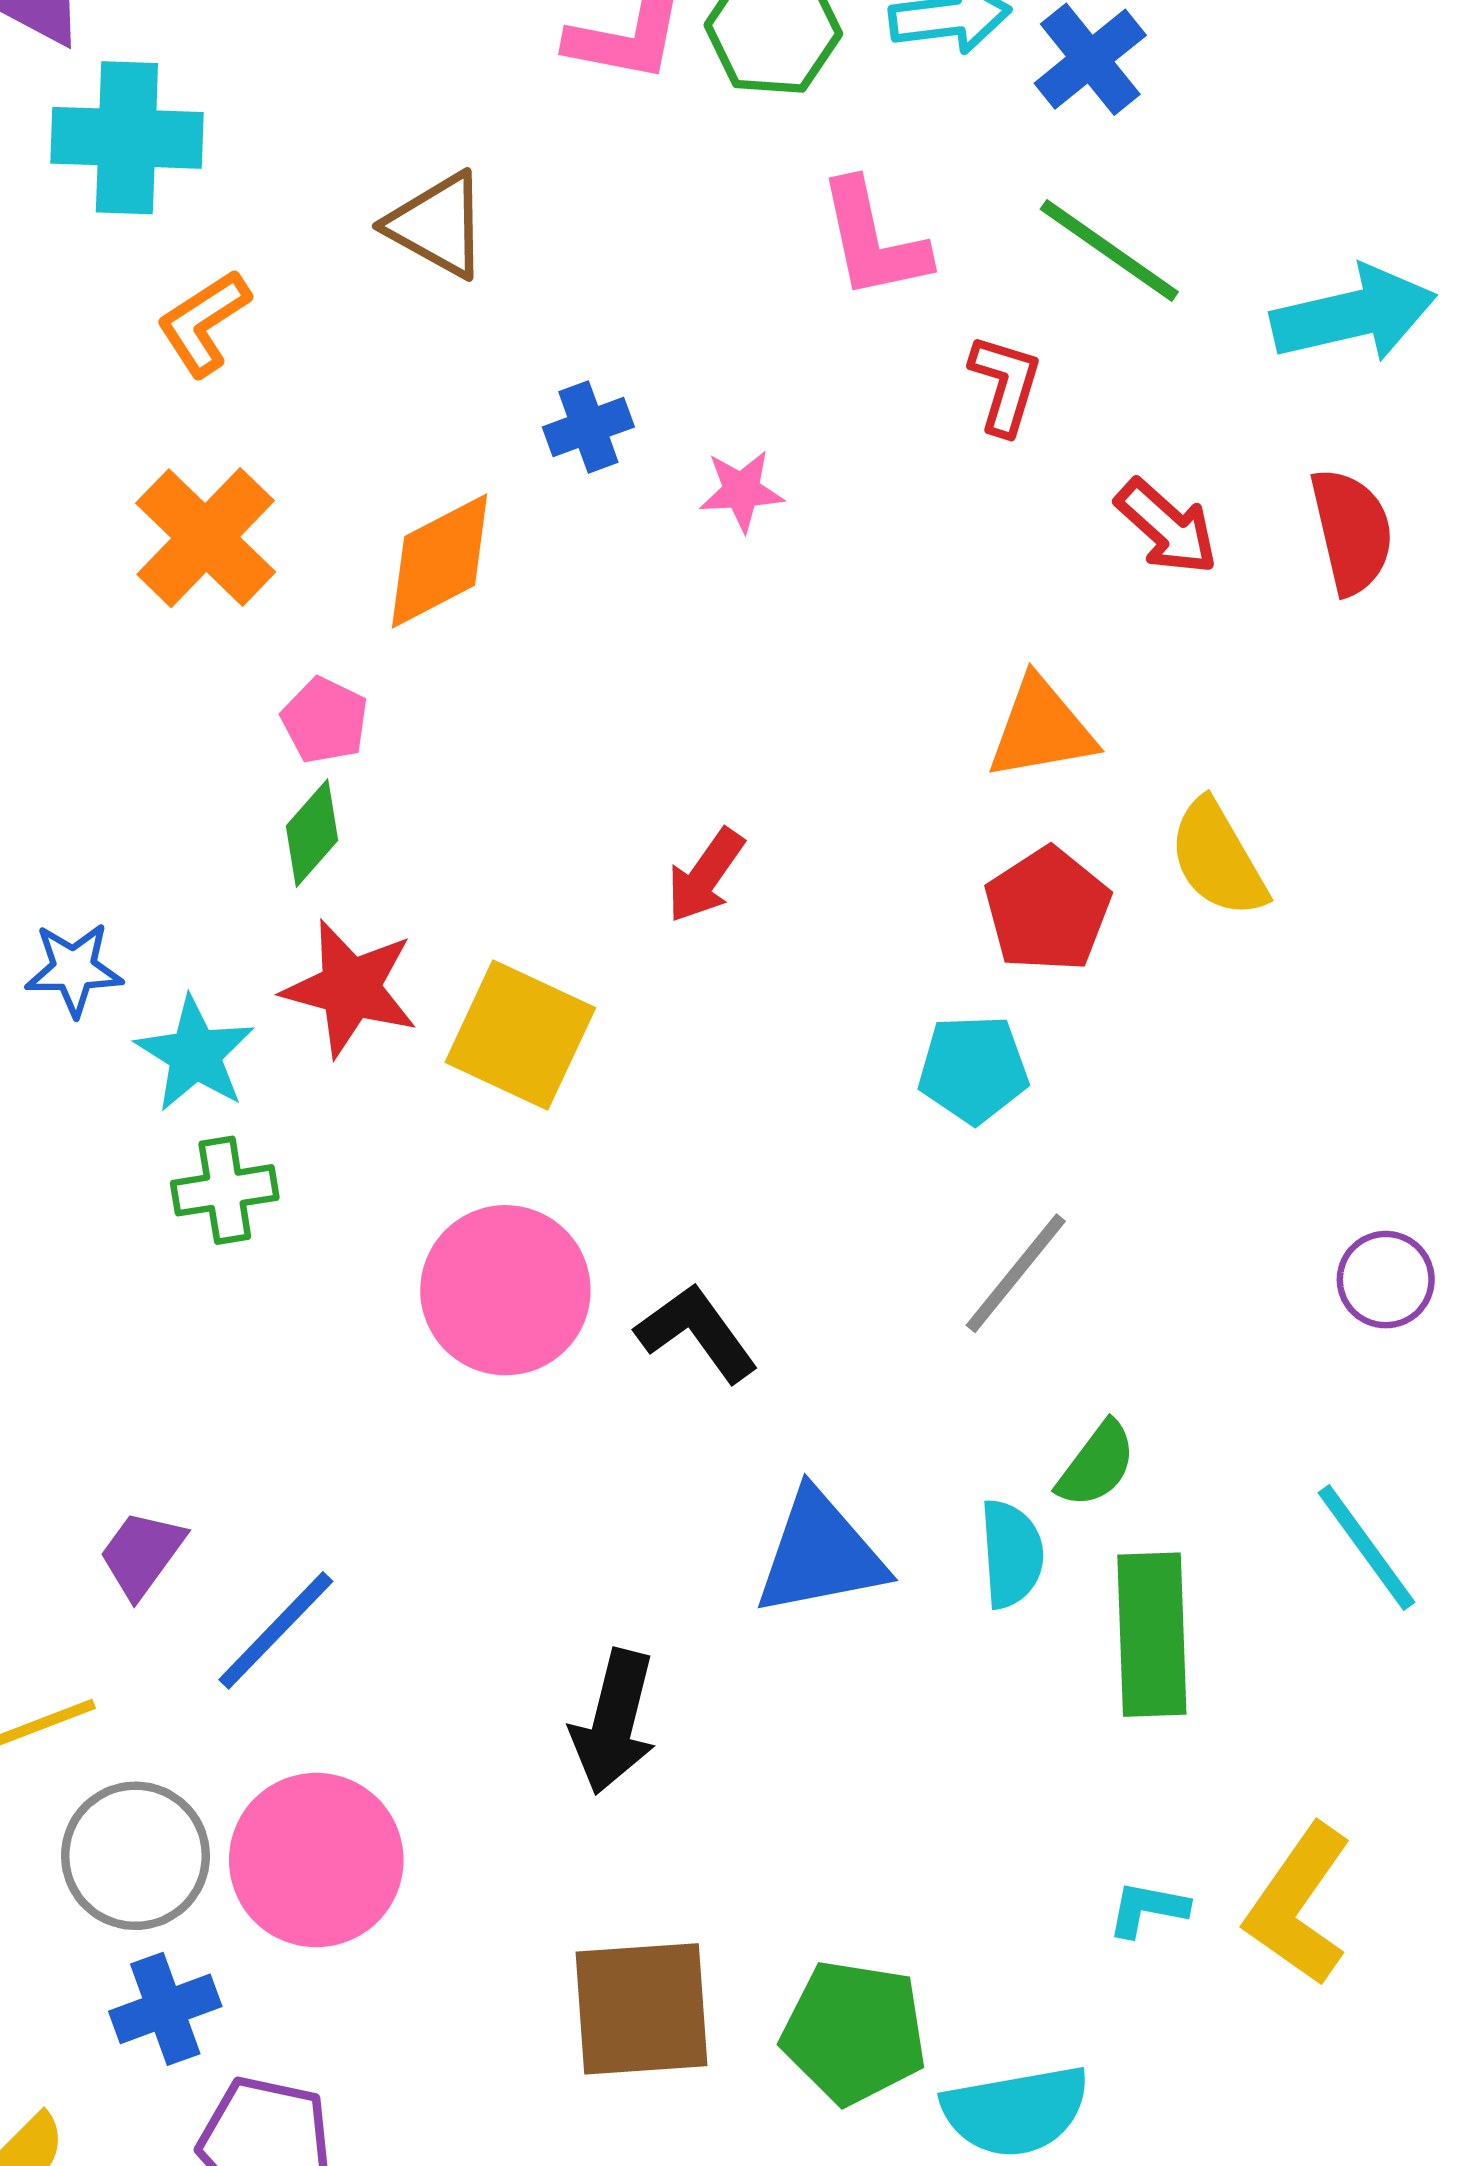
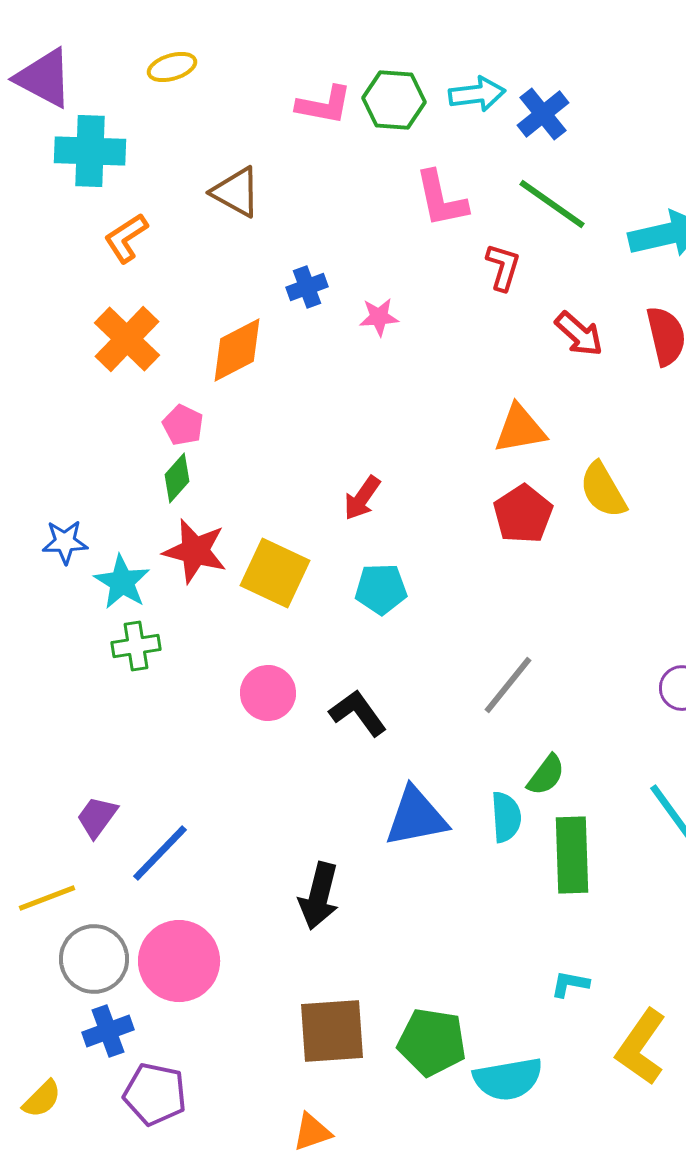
cyan pentagon: (973, 1069) -> (381, 589), moved
pink circle: (505, 1290) -> (268, 693), size x0.7
yellow L-shape: (1299, 1905) -> (641, 1047), moved

